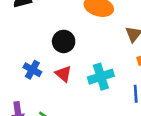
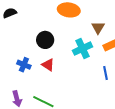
cyan cross: (101, 77) -> (82, 49), moved

